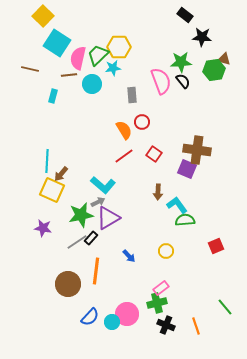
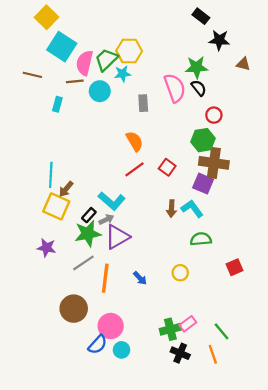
green hexagon: (214, 70) -> (203, 140), moved
red circle: (142, 122) -> (214, 115), moved
cyan L-shape: (177, 205) -> (192, 209), moved
black rectangle: (91, 238) -> (89, 215), moved
orange line: (96, 271) -> (105, 278), moved
pink rectangle: (161, 288) -> (188, 324), moved
green line: (225, 307) -> (222, 331), moved
pink circle: (127, 314) -> (111, 326), moved

